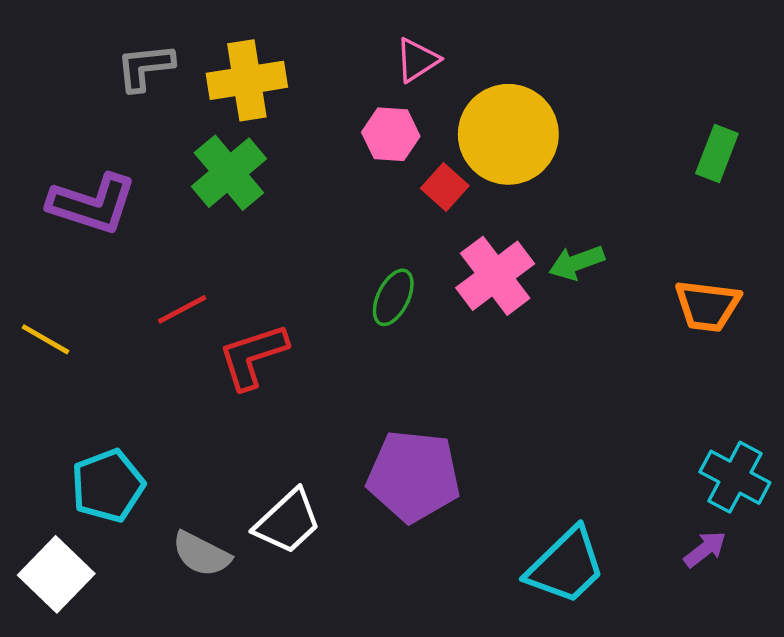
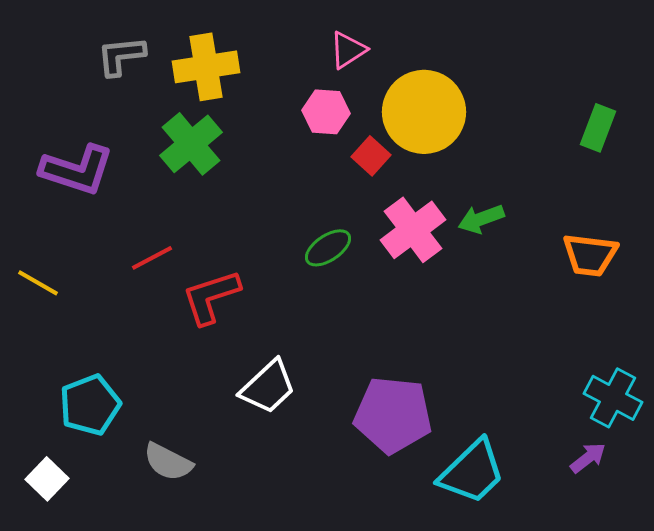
green ellipse: (393, 297) -> (328, 248), turned 30
purple pentagon: (414, 476) -> (393, 415), moved
white trapezoid: (288, 522) -> (268, 387), moved
white square: (56, 574) -> (47, 479), size x0.7

